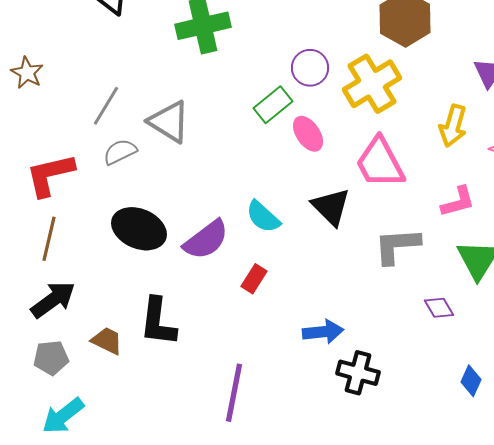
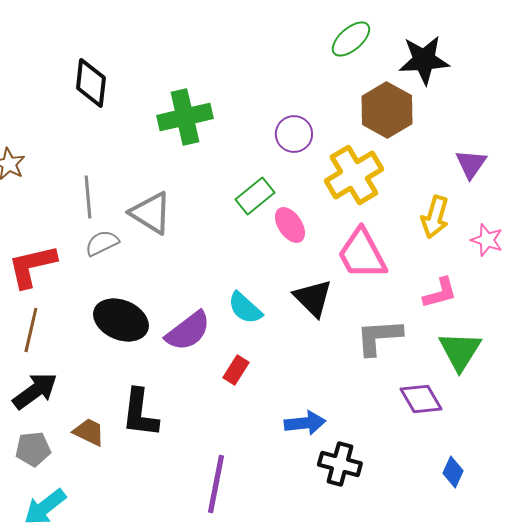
purple circle: (310, 68) -> (294, 134), moved
gray line: (106, 106) -> (88, 197), turned -36
purple diamond: (439, 308) -> (421, 399), size x1.4

